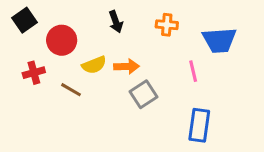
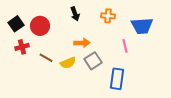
black square: (25, 20) -> (16, 24), moved
yellow semicircle: (94, 65) -> (68, 63), moved
blue rectangle: (199, 125) -> (117, 79), moved

